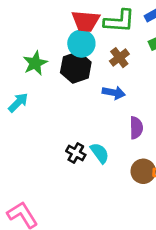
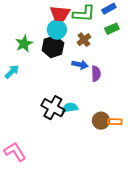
purple semicircle: (136, 128) -> (96, 74), moved
black cross: (76, 153) -> (53, 108), size x1.6
cyan semicircle: (100, 153) -> (70, 108), turned -63

